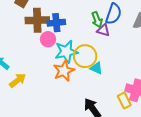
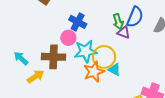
brown cross: (37, 20) -> (54, 57), moved
blue cross: (56, 23) -> (78, 22), turned 30
orange star: (64, 71) -> (94, 72), moved

